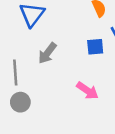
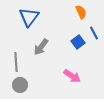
blue square: (95, 47) -> (78, 42), turned -32

